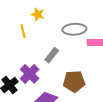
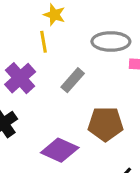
yellow line: (23, 31) -> (44, 42), moved
purple cross: (30, 74) -> (20, 78), moved

